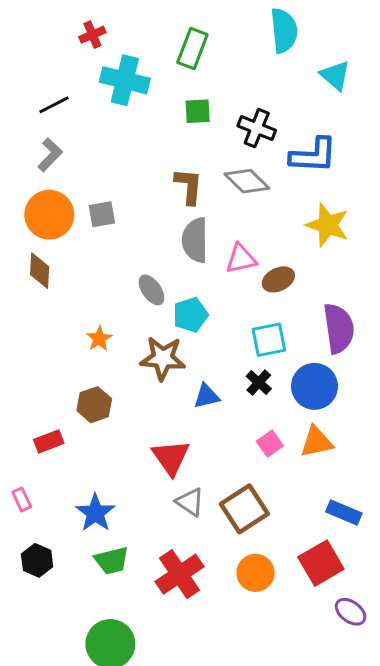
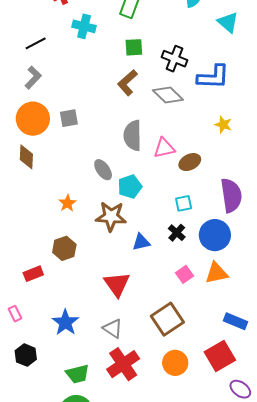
cyan cross: (125, 80) -> (84, 26), size x0.7
brown L-shape: (189, 186) -> (127, 83), moved, turned -136
yellow star: (328, 225) -> (223, 125), size x0.6
cyan square: (269, 340) -> (184, 203), size x0.7
gray triangle: (190, 502) -> (113, 328), moved
green trapezoid: (112, 561) -> (78, 374), moved

